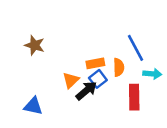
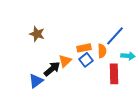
blue line: (136, 48) -> (115, 36), turned 70
black arrow: (86, 91) -> (52, 69), moved
blue triangle: (33, 106) -> (36, 81), turned -49

